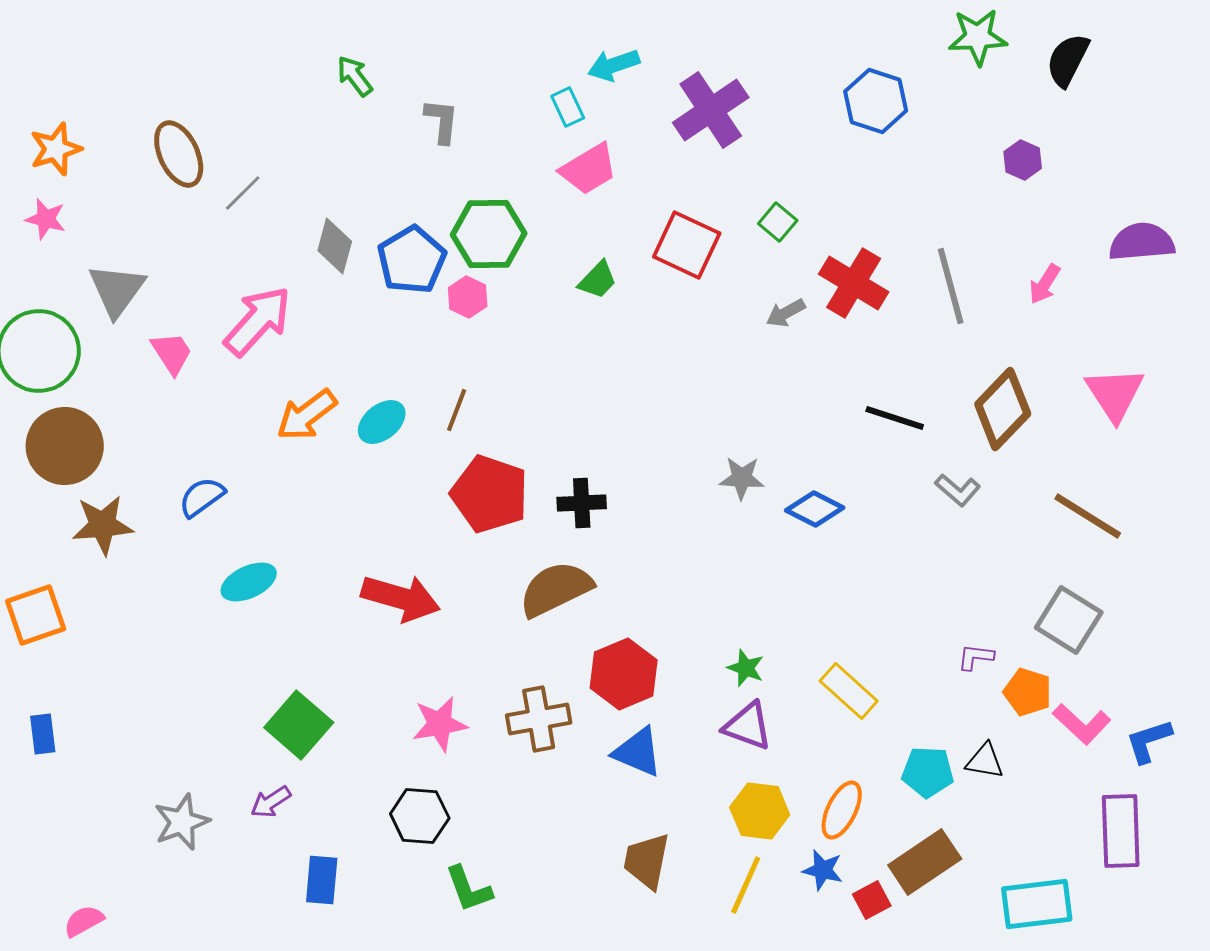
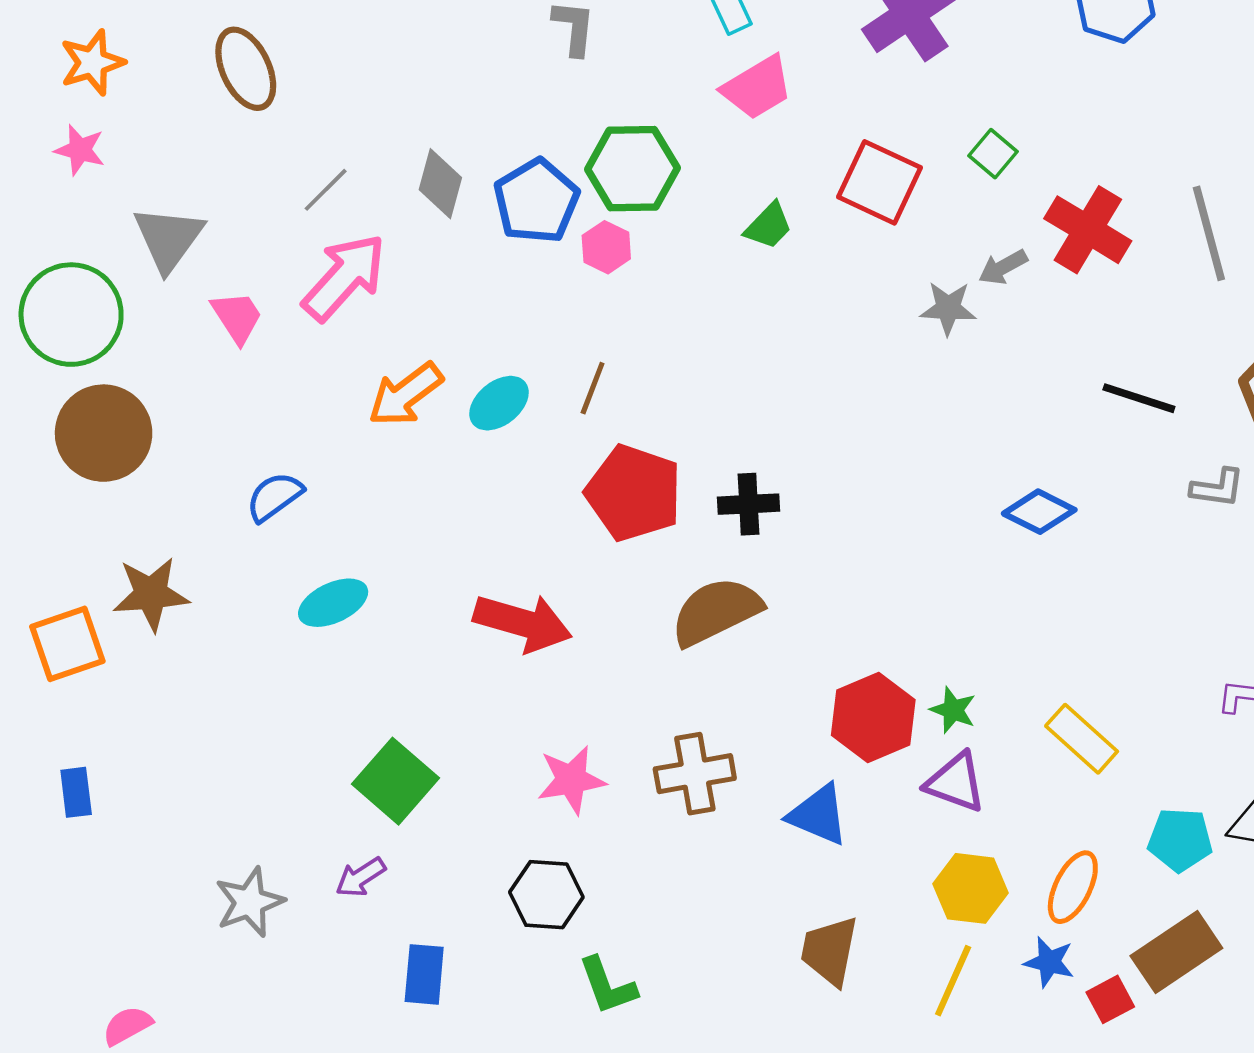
gray line: (243, 193) -> (326, 190), moved
gray star: (742, 478) -> (948, 308), moved
gray L-shape: (958, 490) -> (1218, 488), turned -33
brown star: (103, 525) -> (151, 594), moved
red hexagon: (624, 674) -> (873, 717), moved

